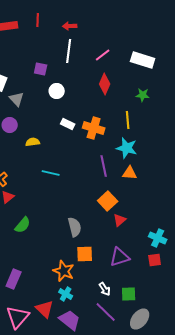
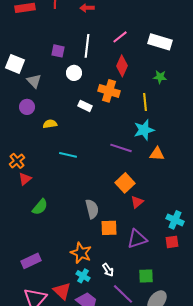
white line: (69, 51) -> (87, 46), moved
orange cross: (94, 128) -> (109, 91), moved
cyan star: (127, 148) -> (144, 130), turned -30
purple line: (104, 166) -> (121, 148), turned -60
orange triangle: (130, 173) -> (157, 154), moved
orange square: (85, 254) -> (109, 228), moved
purple rectangle: (14, 279) -> (31, 261), turned 42
white arrow: (105, 289) -> (108, 270), moved

